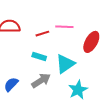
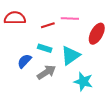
blue semicircle: (11, 84) -> (24, 61), moved
cyan star: (78, 90) -> (83, 82), turned -30

